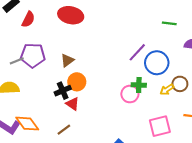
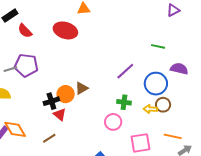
red semicircle: (28, 19) -> (25, 31), turned 105
brown triangle: (67, 60) -> (82, 88), moved
blue circle: (157, 63) -> (156, 84), moved
yellow arrow: (167, 90) -> (150, 109), turned 32
pink circle: (130, 94) -> (113, 122), moved

